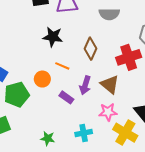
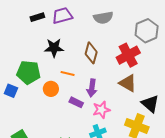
brown triangle: (110, 84) -> (128, 83), moved
green pentagon: (17, 95) -> (29, 72), moved, turned 30
pink star: (108, 112) -> (101, 110), moved

